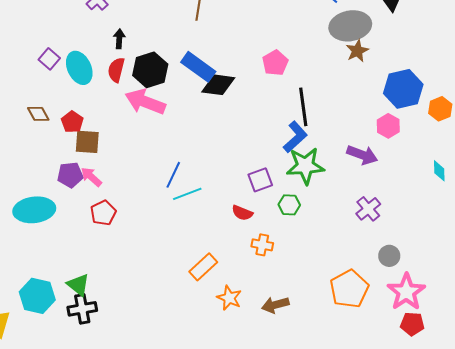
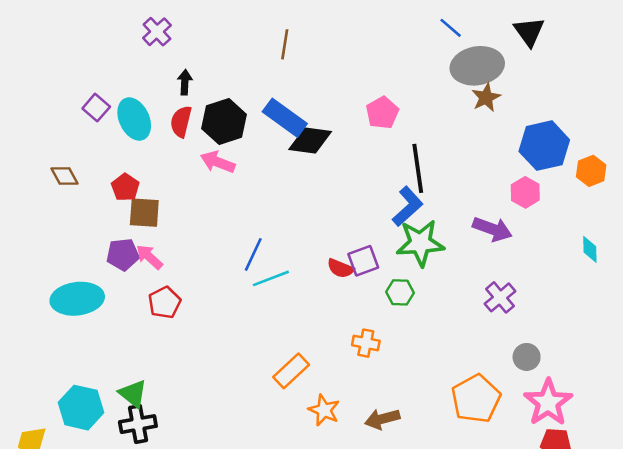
pink arrow: (145, 102) -> (218, 162), size x0.7
brown diamond: (38, 114) -> (65, 176), moved
red semicircle: (242, 213) -> (340, 268), moved

